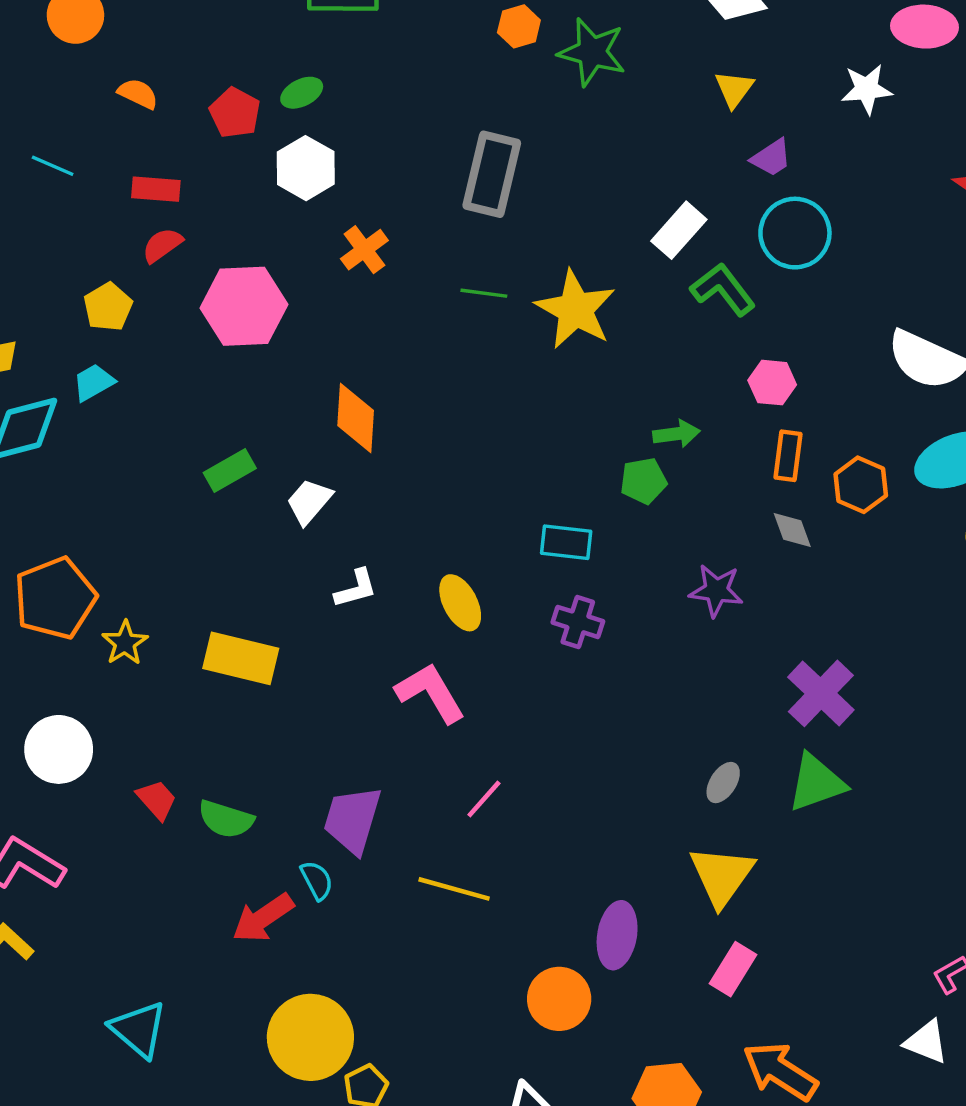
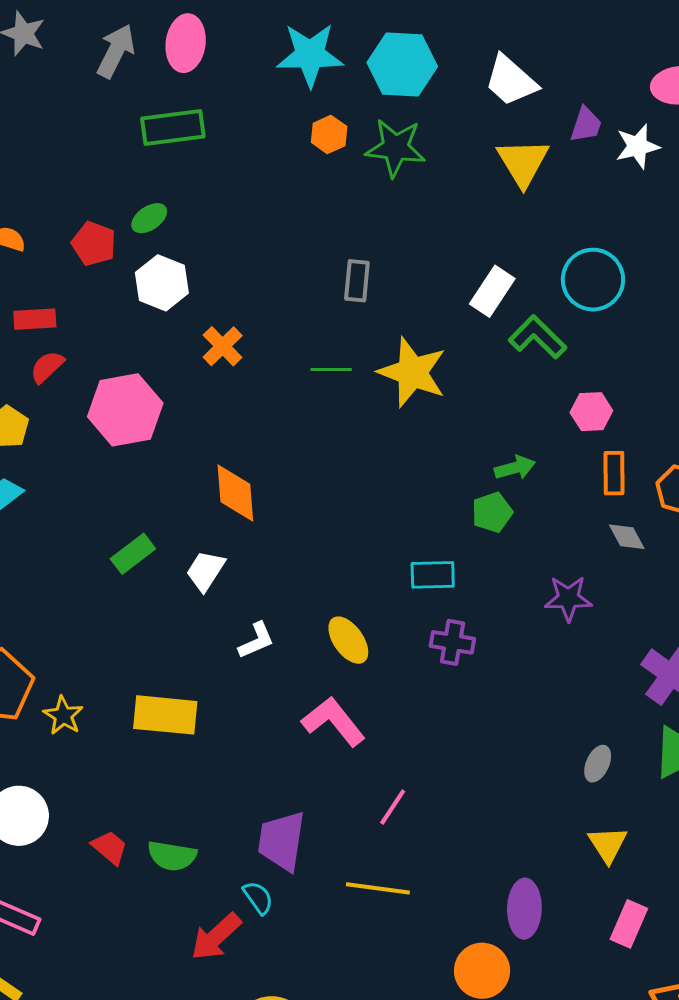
yellow triangle: (734, 89) -> (523, 162), size x1.5
purple trapezoid: (771, 158) -> (586, 125), moved, turned -30
gray rectangle: (492, 174) -> (357, 281), moved, size x0.6
yellow triangle: (722, 876) -> (608, 844), size x0.7

